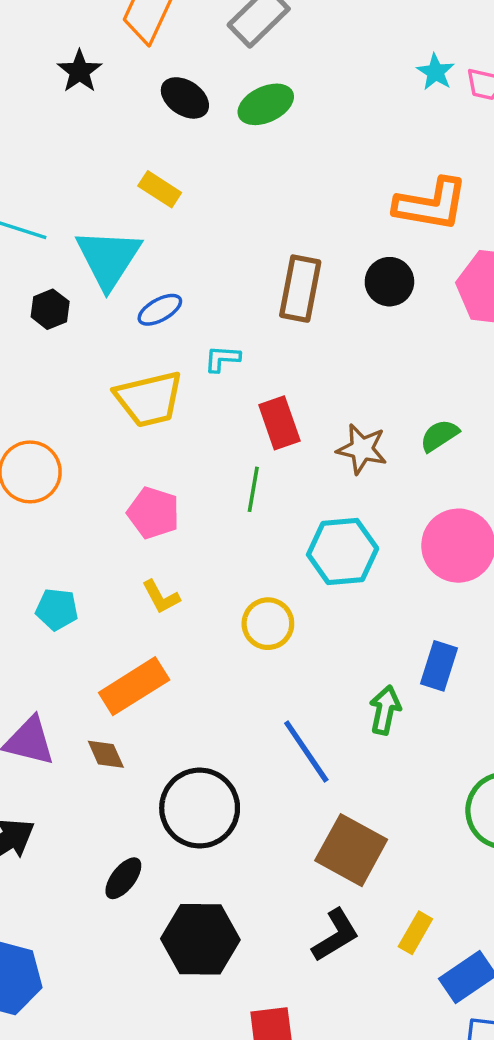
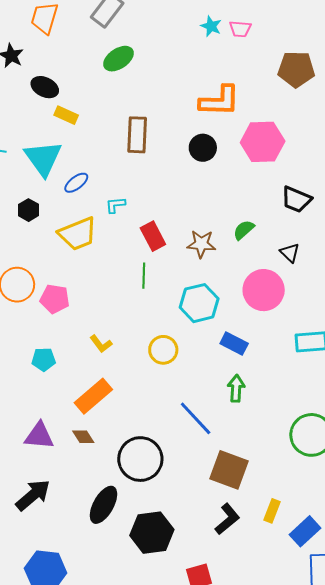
black ellipse: (185, 98) -> (45, 87), moved
brown rectangle: (300, 289) -> (137, 135), moved
black hexagon: (50, 309) -> (29, 210), moved
pink pentagon: (153, 513) -> (55, 299), moved
blue rectangle: (439, 666) -> (234, 343), moved, turned -72
black ellipse: (123, 878) -> (103, 505), size x1.5

